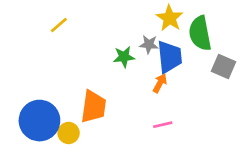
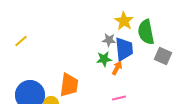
yellow line: (59, 25) -> (21, 41), moved
green star: (124, 57) -> (104, 59), moved

